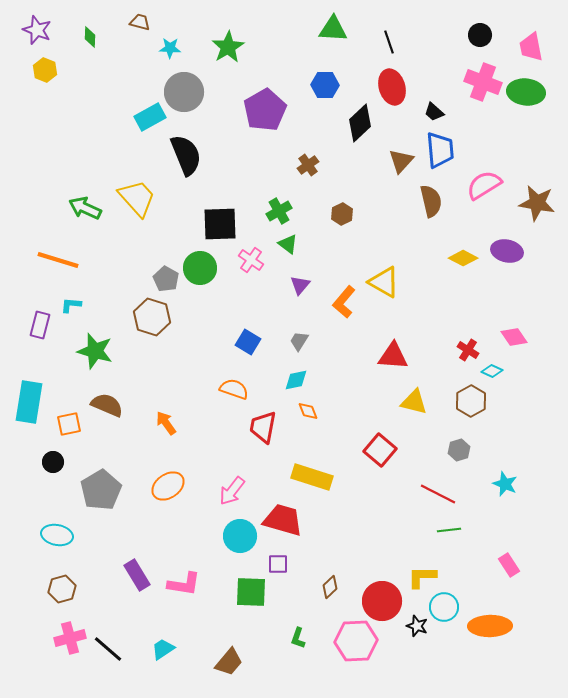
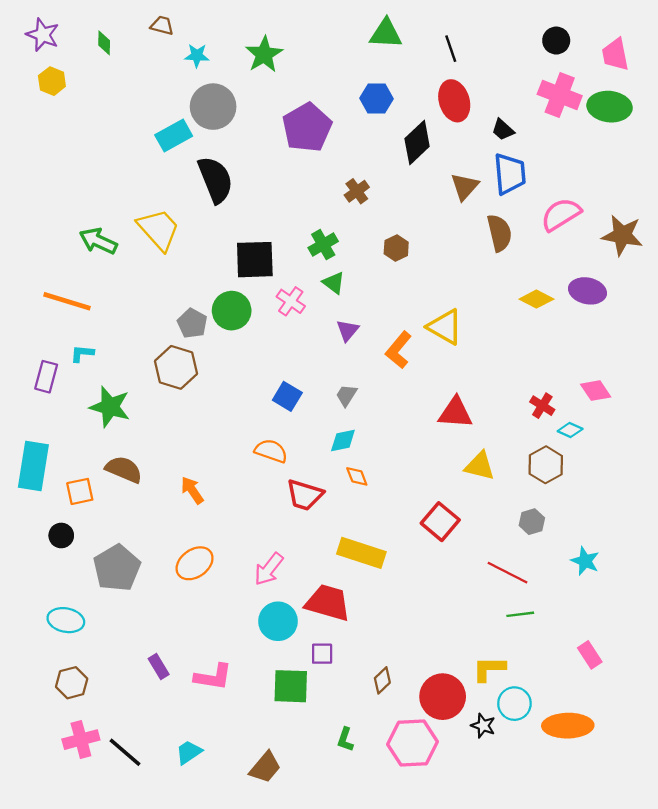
red trapezoid: (263, 427) -> (305, 495), turned -84
purple rectangle: (137, 575) -> (159, 666), size x0.7

